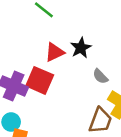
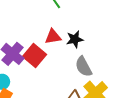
gray semicircle: (100, 76) -> (84, 67), size x1.5

